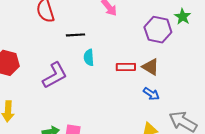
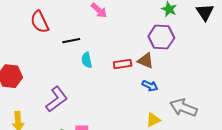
purple hexagon: (158, 30) -> (161, 37), moved
purple L-shape: (55, 75) -> (57, 99), moved

